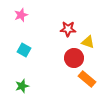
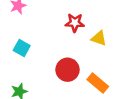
red circle: (74, 58) -> (68, 70), moved

